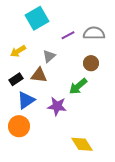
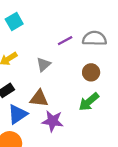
cyan square: (37, 18) -> (14, 21), moved, size x0.7
brown triangle: (39, 75) -> (39, 98), moved
green arrow: (78, 86) -> (89, 102), moved

